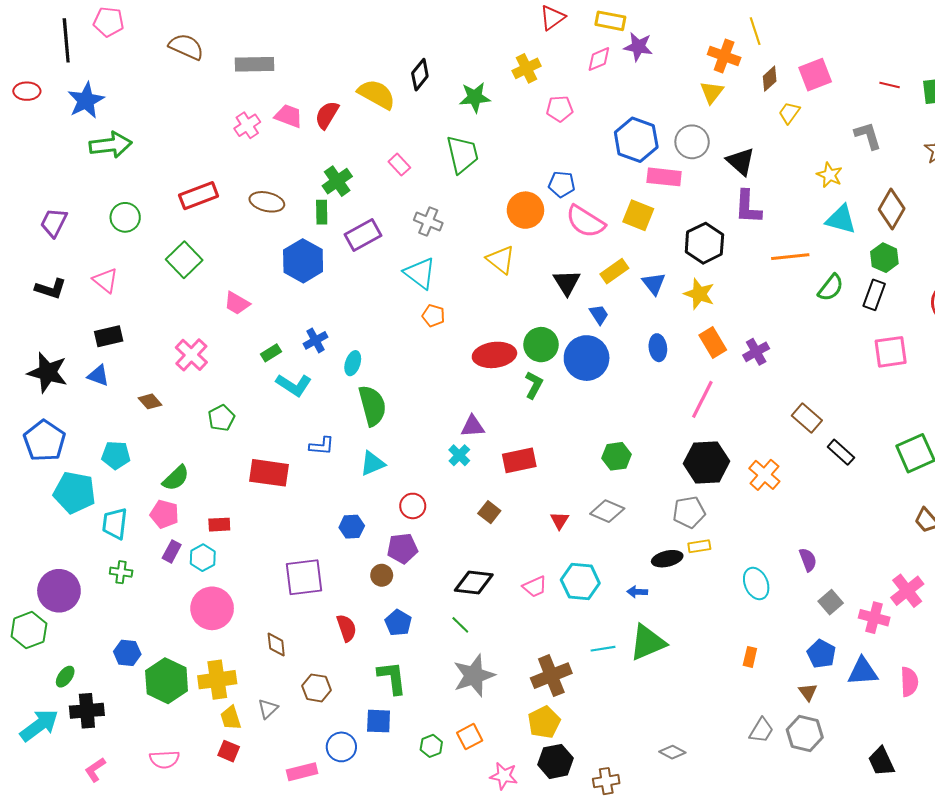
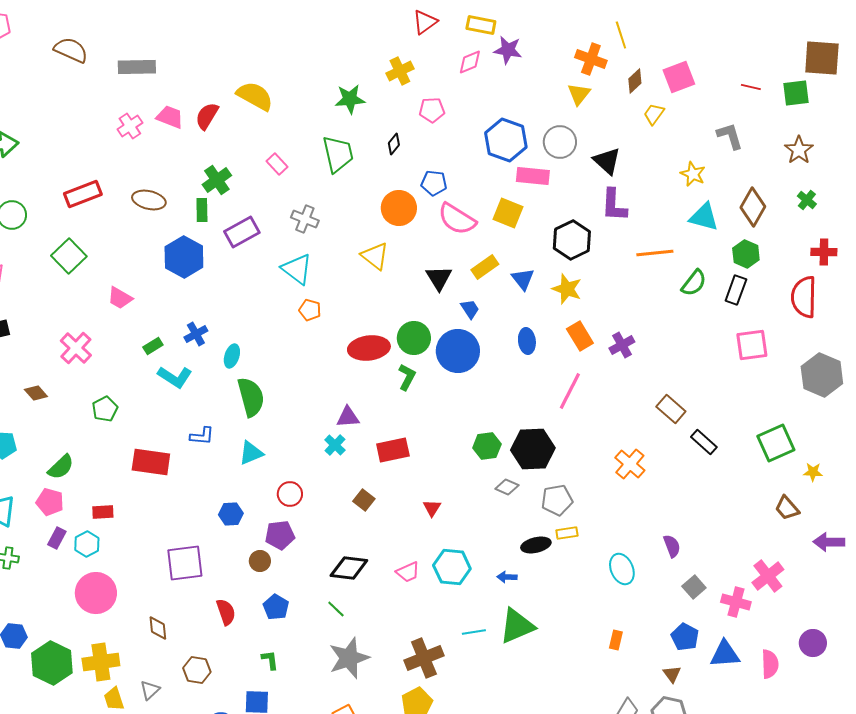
black diamond: (420, 75) -> (394, 144), moved, size x0.7
black hexagon: (706, 462) -> (533, 449), moved
gray diamond: (607, 511) -> (507, 487), moved, size x0.7
green L-shape: (392, 678) -> (270, 660), size x0.6

